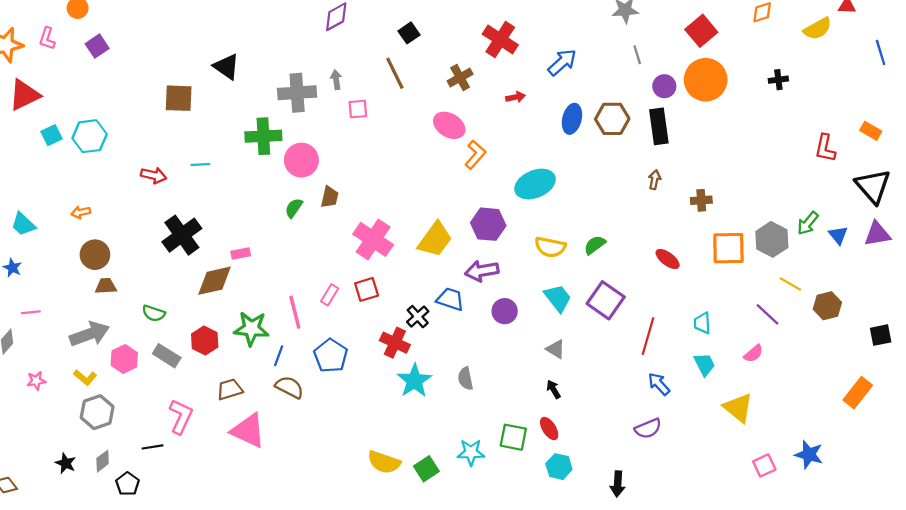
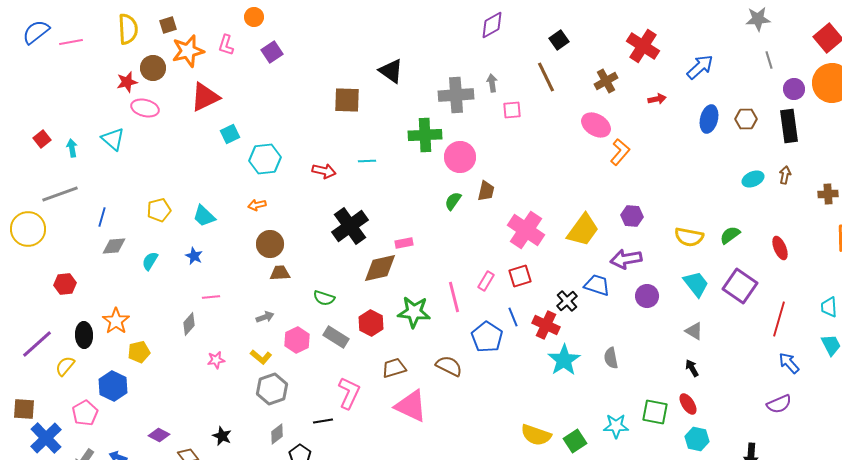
brown hexagon: (612, 119) -> (746, 119), size x0.7
cyan hexagon: (90, 136) -> (265, 159), moved
cyan ellipse: (535, 184) -> (753, 179), moved, size x0.6
purple hexagon: (488, 224) -> (632, 216), size x0.7
red ellipse: (668, 259) -> (780, 248), moved, turned 30
gray arrow: (90, 334) -> (265, 317), size x0.5
blue line: (279, 356) -> (513, 317), moved, turned -42
black star: (66, 463) -> (222, 436), moved

